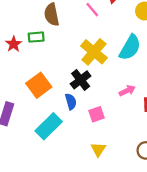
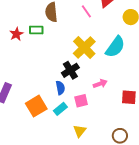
orange square: (39, 85) -> (36, 106), moved
pink arrow: (127, 91) -> (100, 84), moved
cyan rectangle: (49, 126) -> (60, 109), moved, size x0.6

